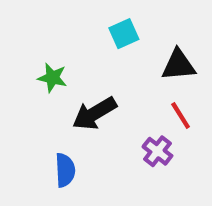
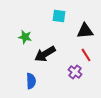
cyan square: (124, 34) -> (59, 16), turned 32

